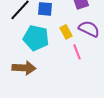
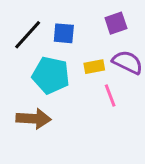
yellow rectangle: (66, 32) -> (94, 67), turned -72

